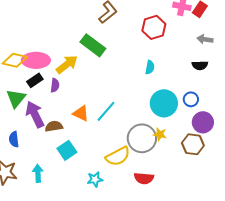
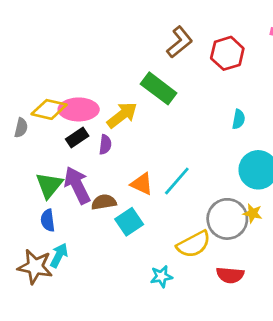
red hexagon: (154, 27) -> (227, 53), moved
green triangle: (16, 98) -> (49, 185), moved
cyan square: (67, 150) -> (129, 222), moved
cyan arrow: (38, 173) -> (59, 255), moved, turned 30

